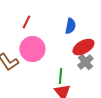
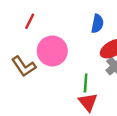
red line: (26, 22) -> (30, 21), moved

